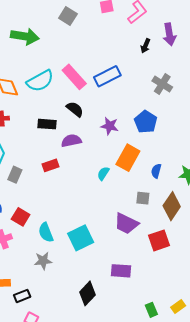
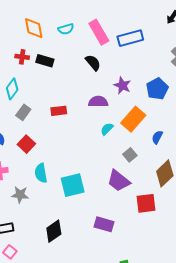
cyan semicircle: (40, 81) -> (66, 29), size x0.6
black rectangle: (47, 124) -> (45, 61), moved
purple semicircle: (71, 141) -> (98, 102), moved
gray square: (143, 198) -> (130, 155), moved, turned 32
red square: (21, 217) -> (26, 144), moved
gray star: (43, 261) -> (20, 195), moved
black diamond: (88, 293) -> (54, 231), moved

